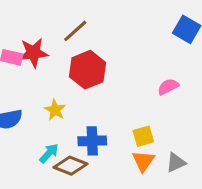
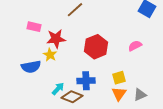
red star: (33, 53) -> (56, 39), moved
red hexagon: (88, 70) -> (96, 47), moved
yellow star: (55, 110) -> (50, 55), moved

